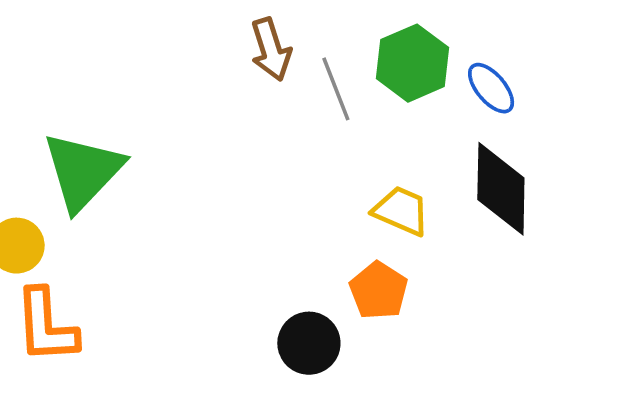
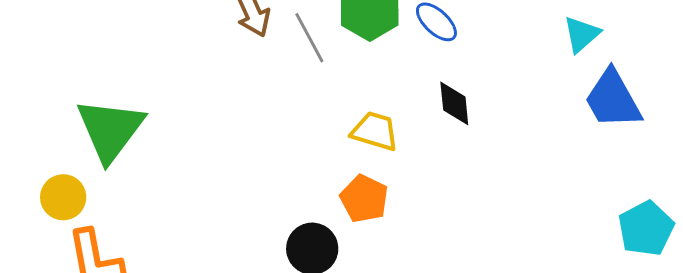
black diamond: (501, 189) -> (454, 103), size x0.6

